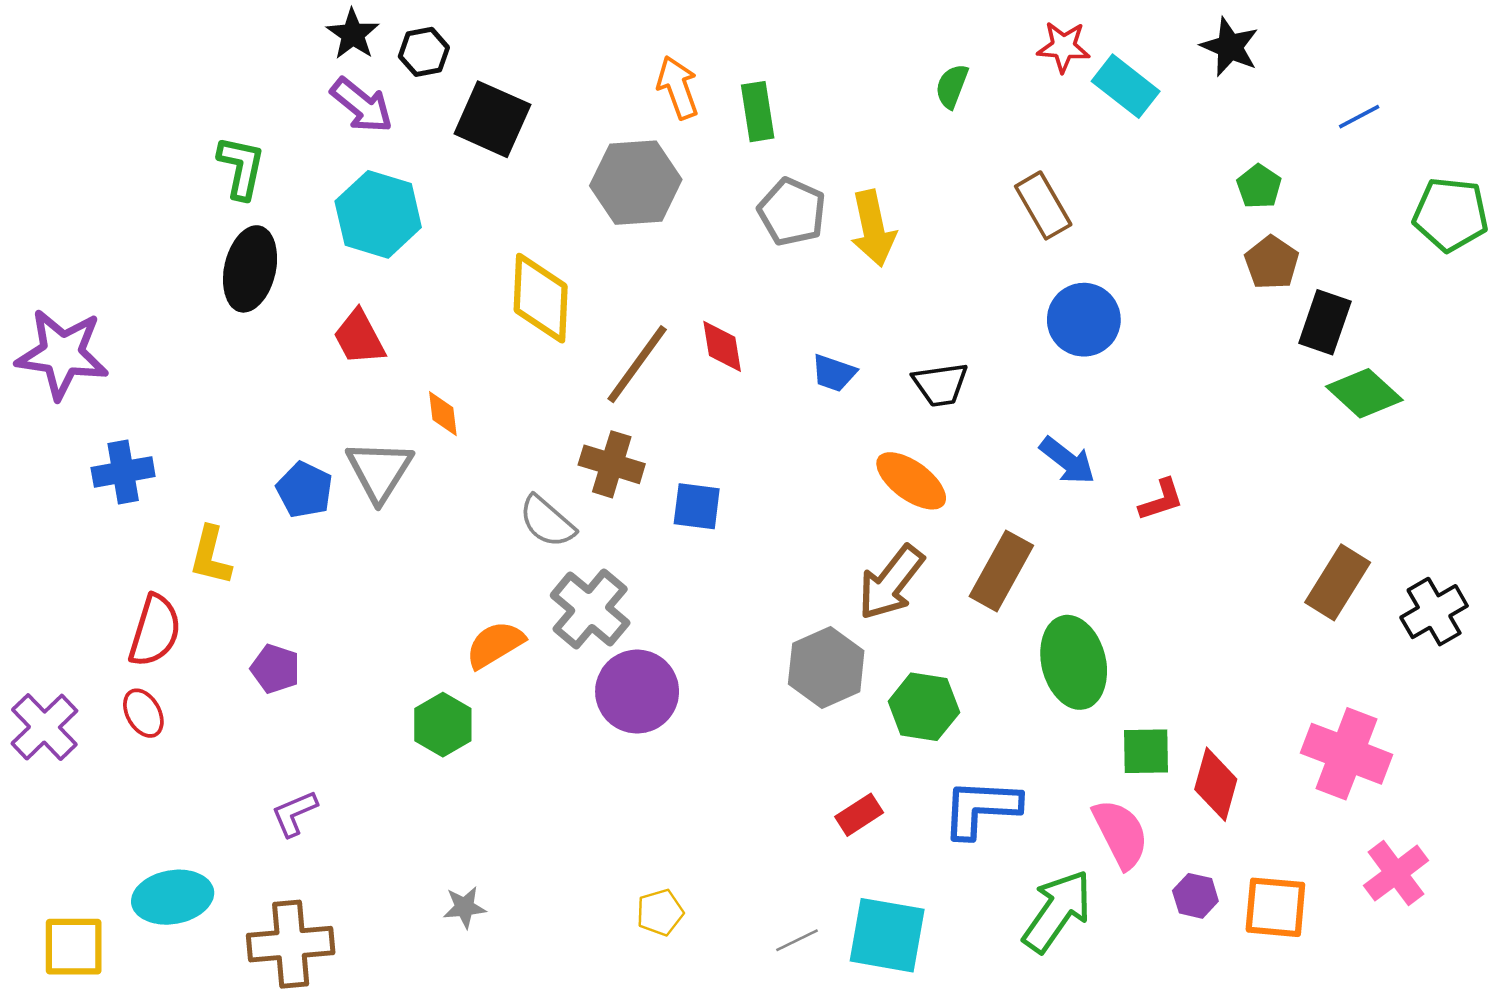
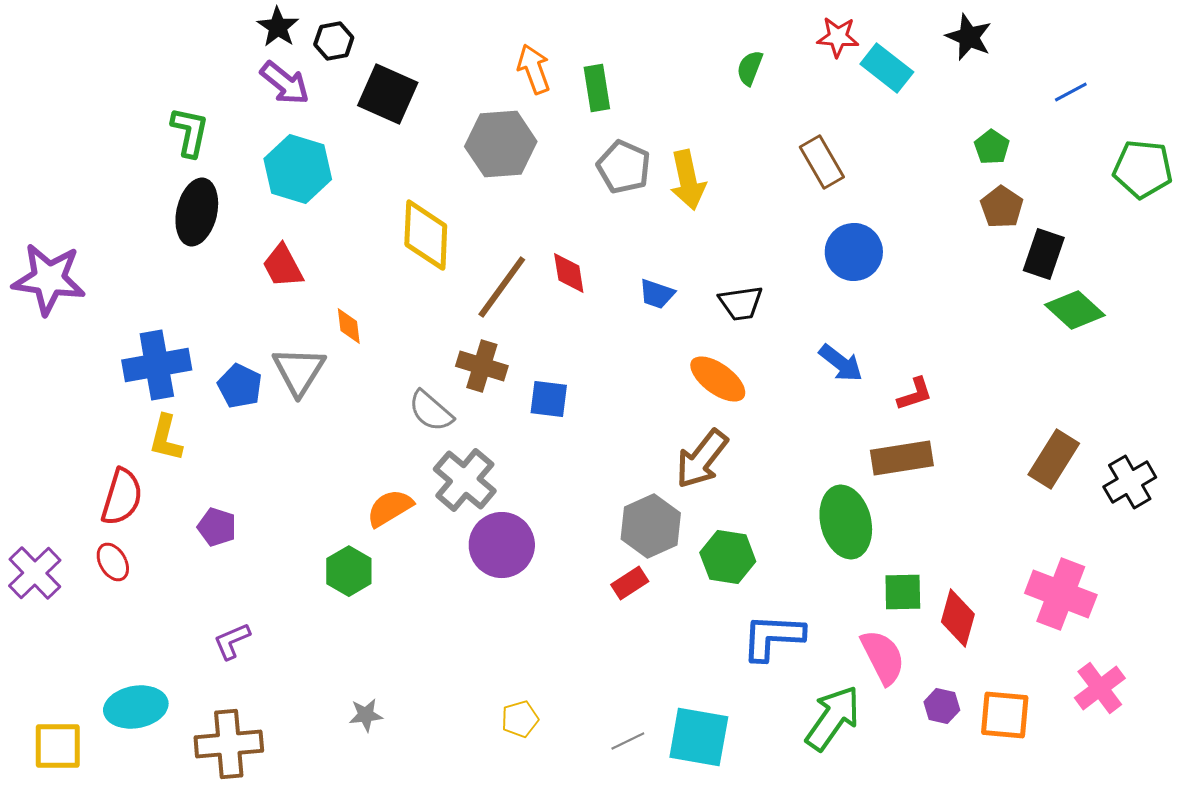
blue cross: (123, 472) -> (157, 365), moved, size x1.4
brown rectangle: (1001, 571) -> (902, 458), moved, turned 52
red rectangle: (859, 815) -> (630, 583), moved

